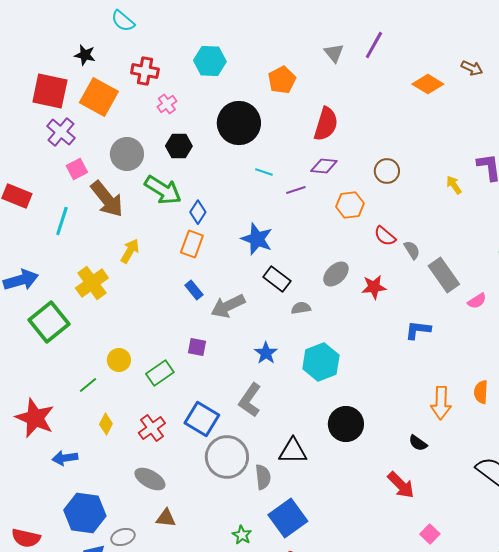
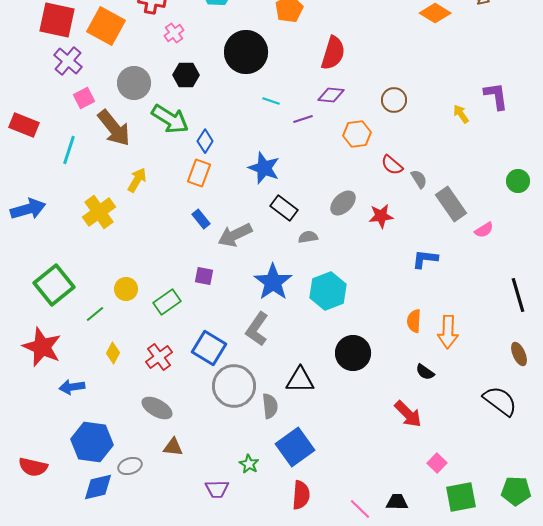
green square: (49, 322) -> (54, 285), moved
blue star: (266, 353) -> (273, 282), size x1.6
orange semicircle: (481, 392) -> (414, 321), moved

